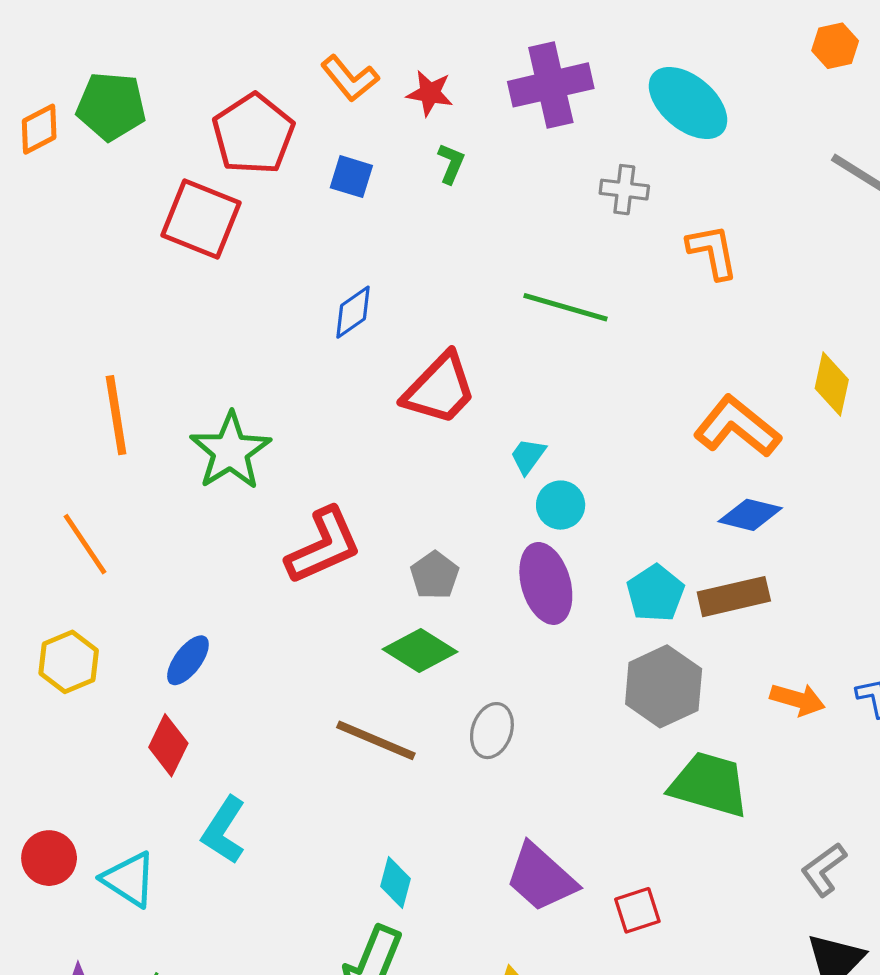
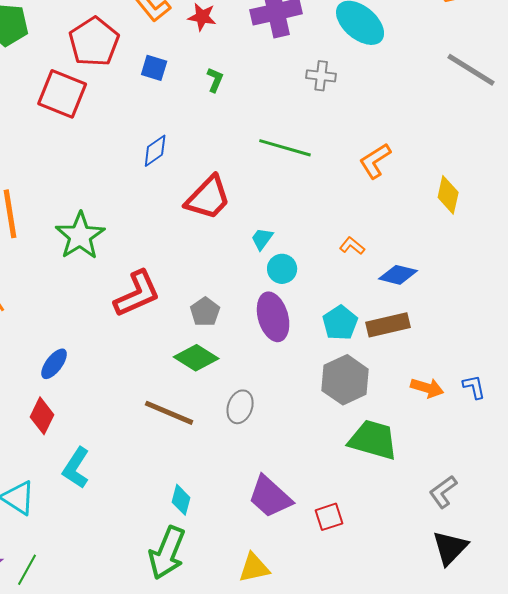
green L-shape: (451, 163) -> (215, 80), moved
orange L-shape: (713, 252) -> (375, 161), moved, turned -111
orange L-shape: (737, 427) -> (352, 246), moved, size x0.5

